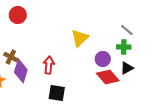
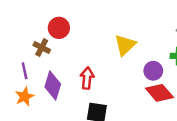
red circle: (18, 15) -> (59, 28), moved
brown cross: (11, 57) -> (42, 47), moved

